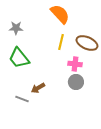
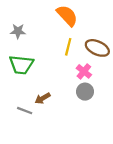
green trapezoid: (19, 58) -> (21, 65), turned -45
pink cross: (75, 64) -> (84, 71), turned 32

